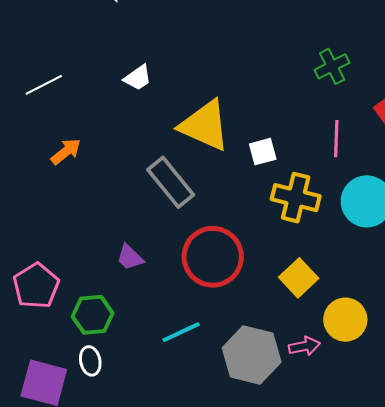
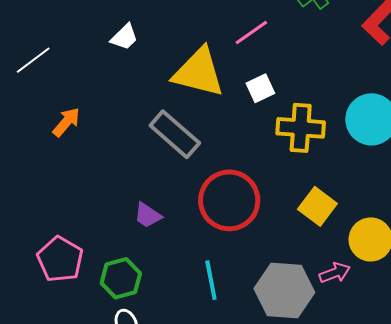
pink line: (336, 139) -> (251, 33), moved, turned 63
cyan line: (181, 332) -> (211, 280), turned -66

